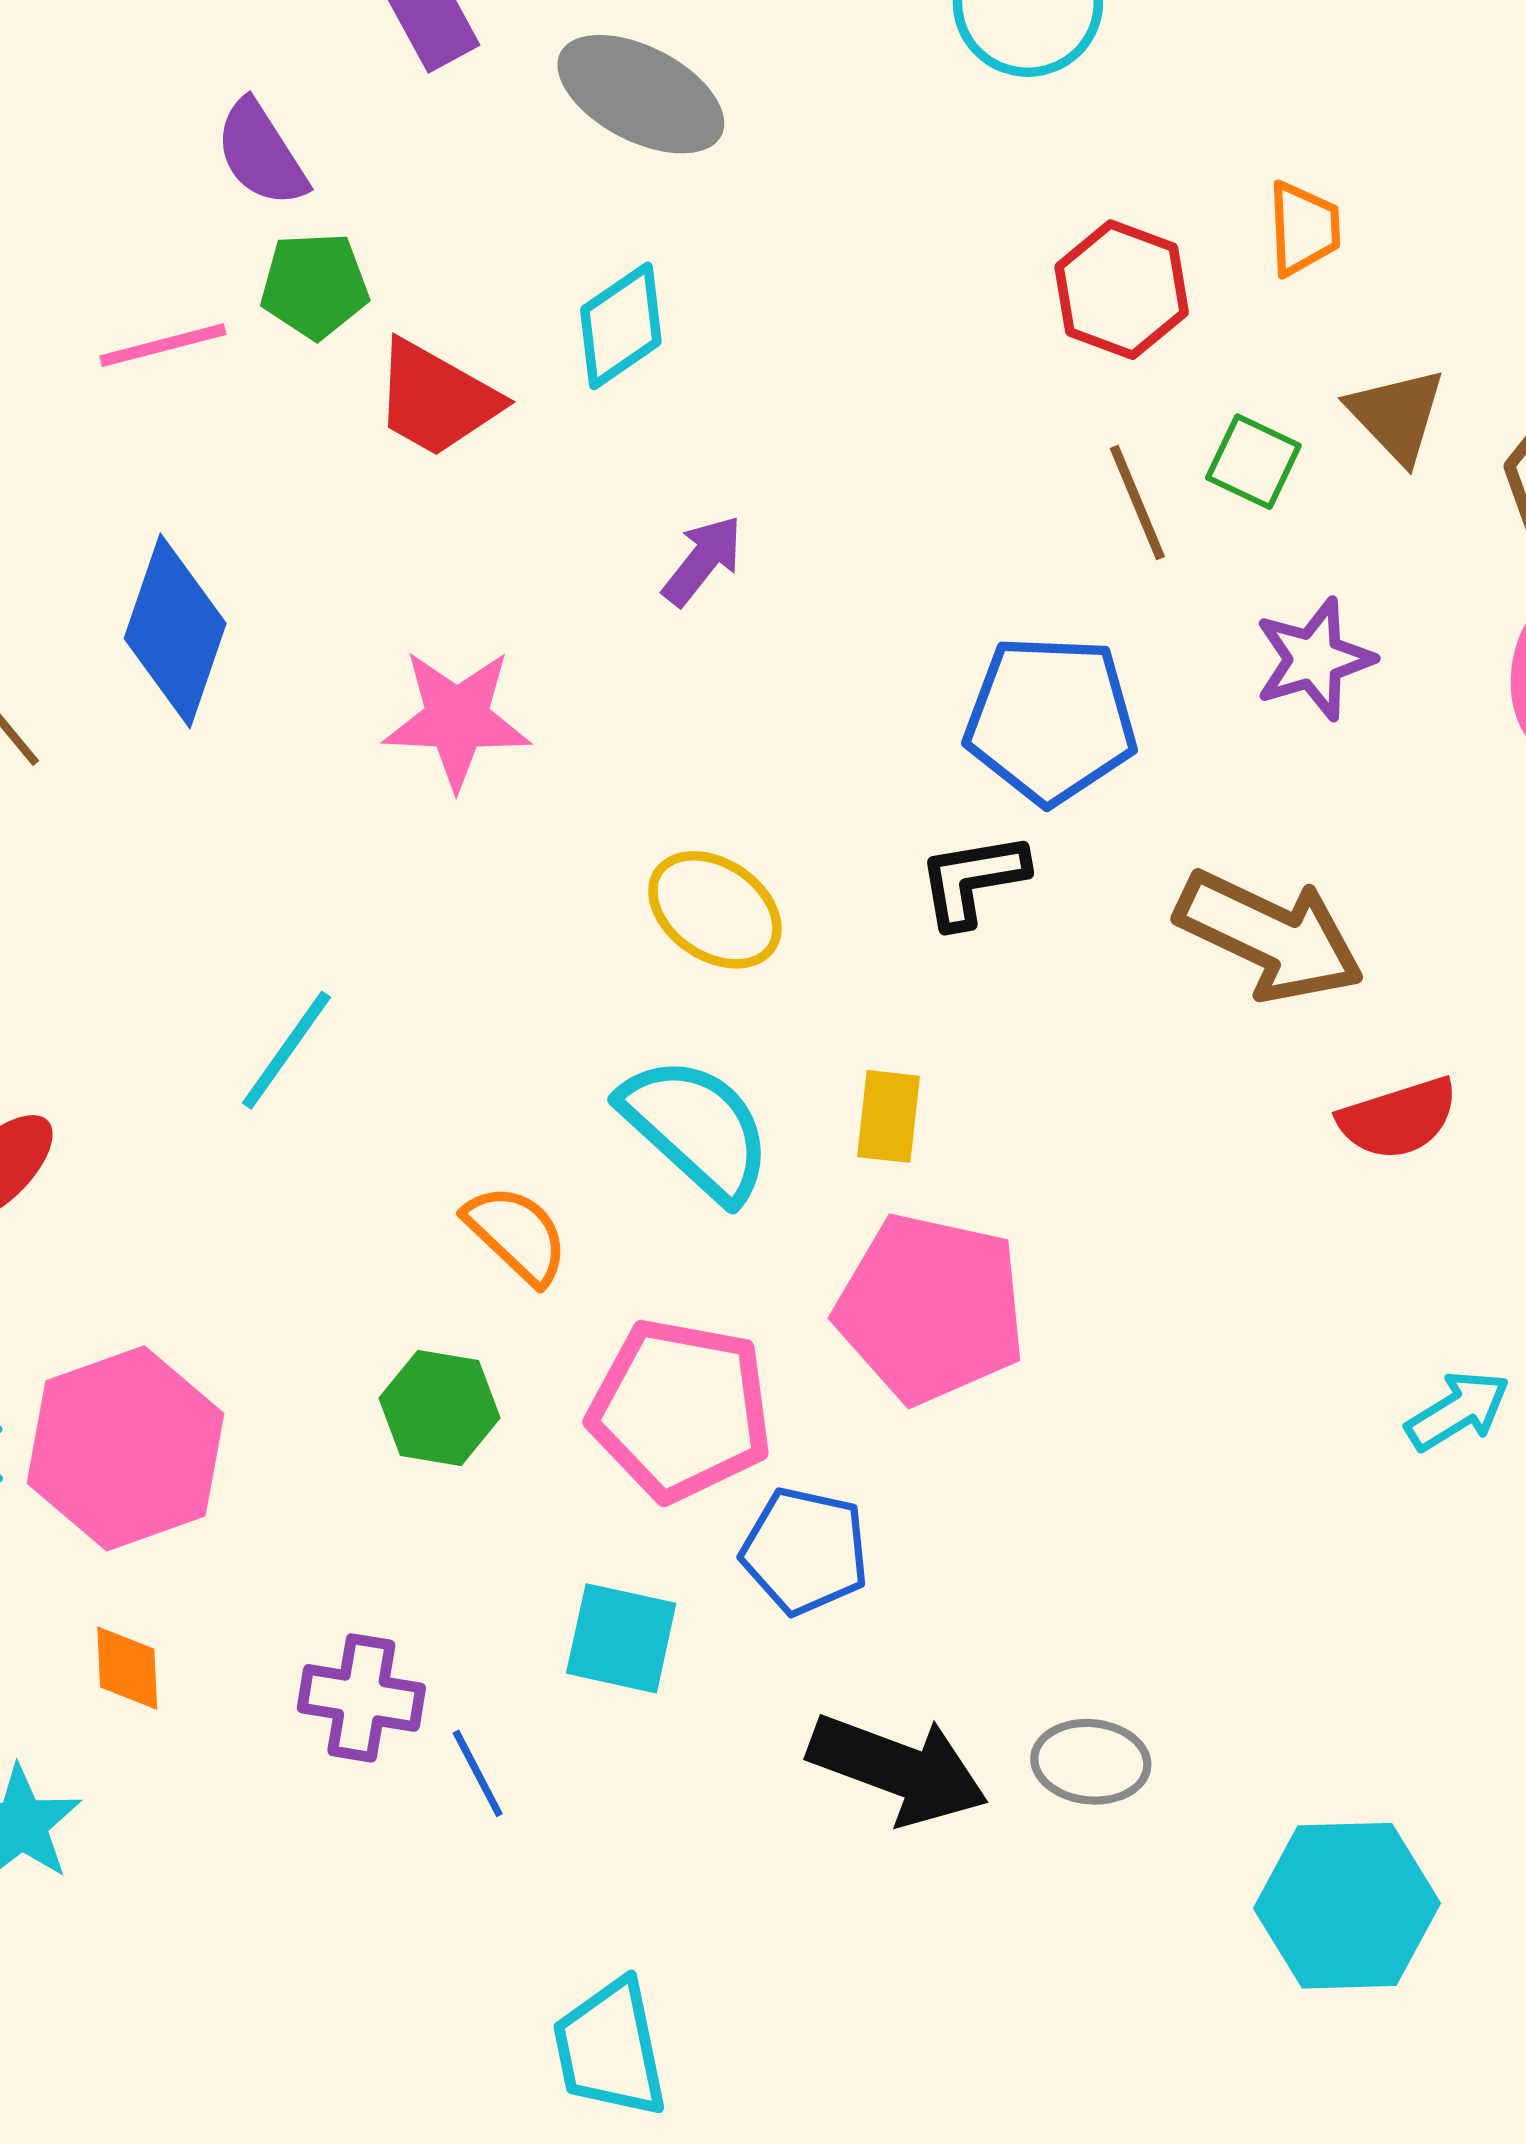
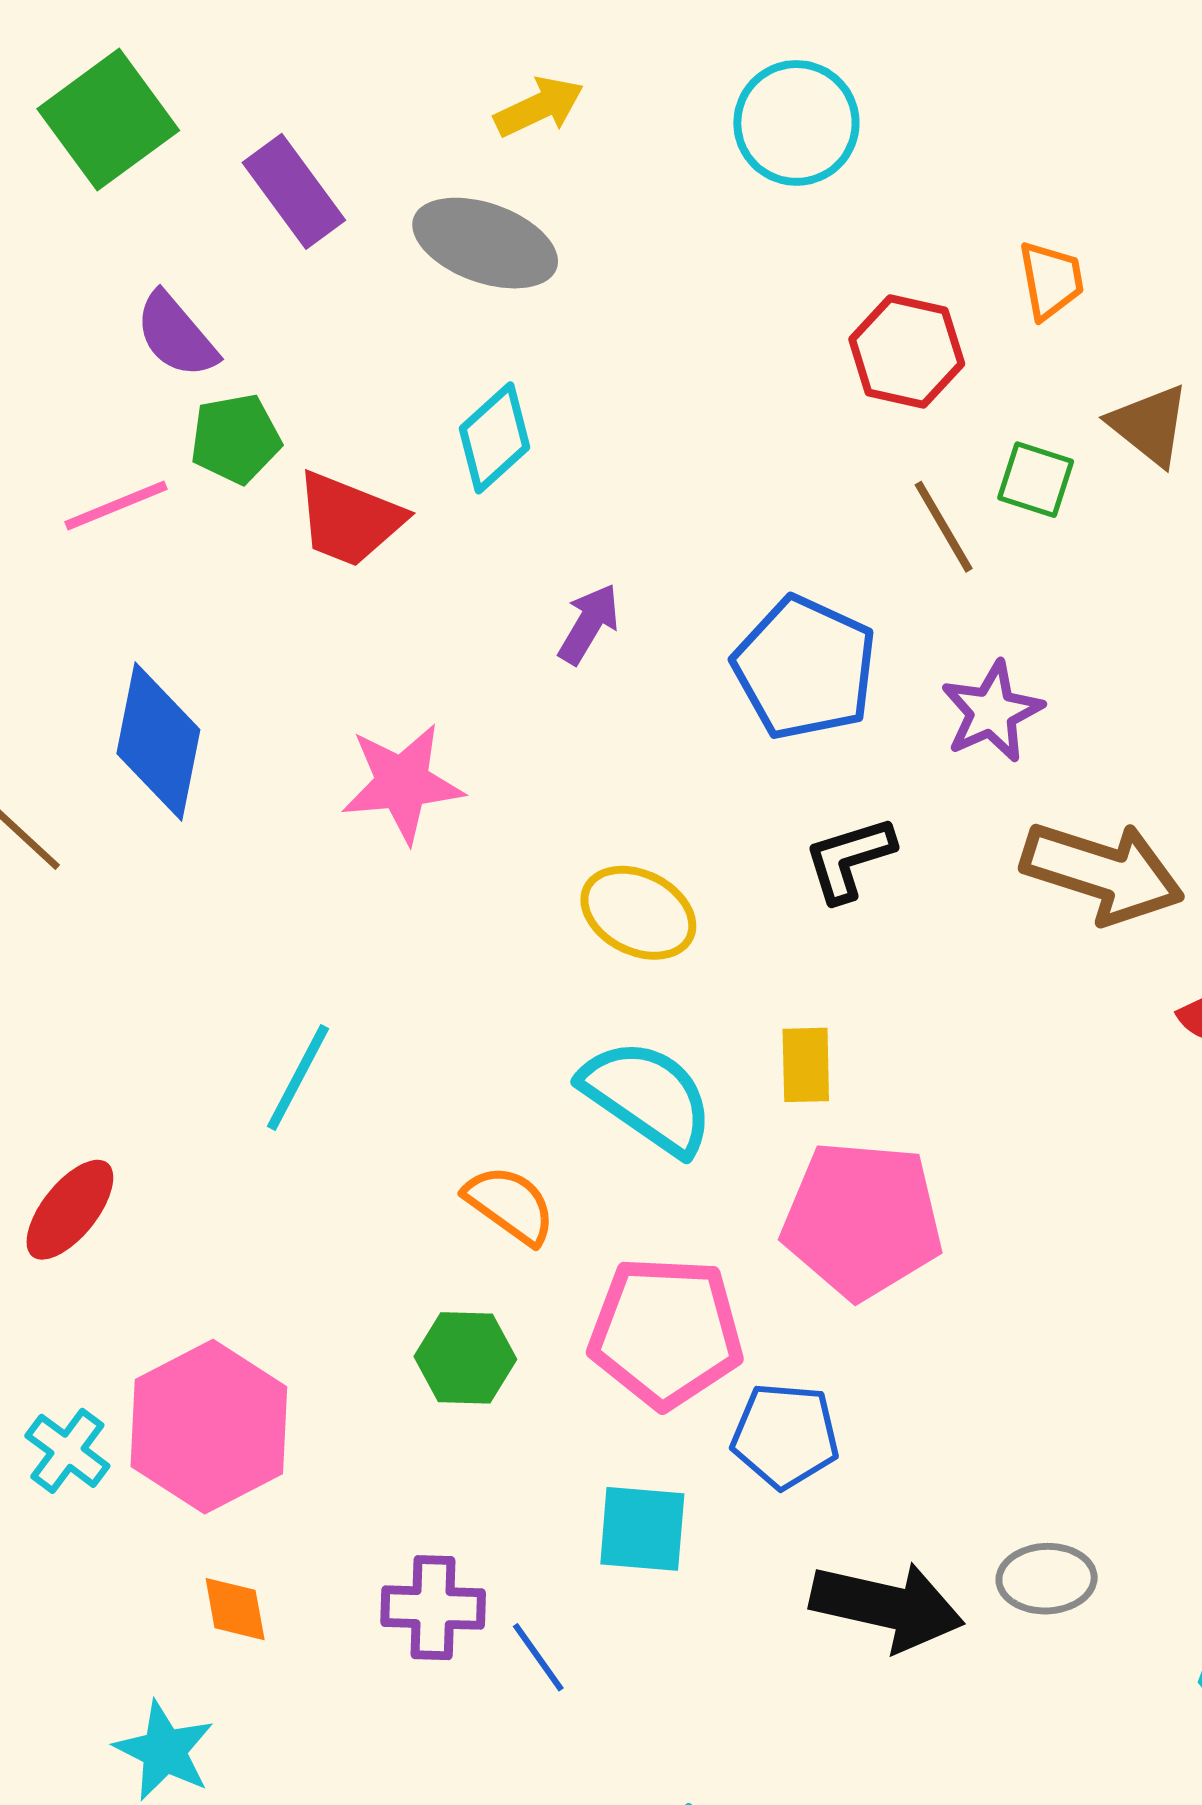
purple star: (1314, 659) -> (992, 712), moved
blue pentagon: (1051, 720) -> (805, 668), moved, turned 30

